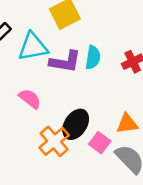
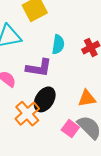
purple L-shape: (65, 62) -> (39, 68), moved
pink square: (100, 143) -> (70, 129), moved

